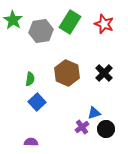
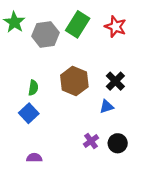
blue square: (37, 102) -> (29, 113), moved
blue triangle: (94, 113) -> (107, 107), moved

